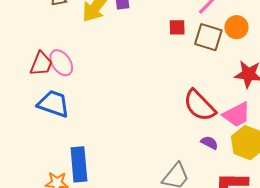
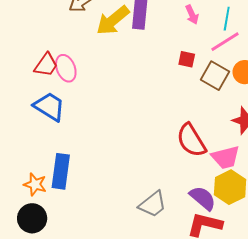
purple semicircle: (209, 143) -> (203, 198), moved, size x1.6

